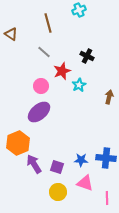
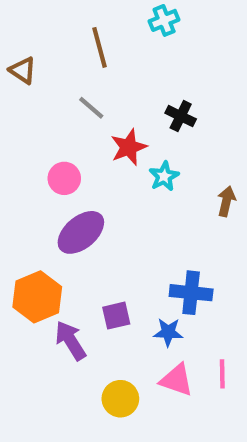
pink circle: (41, 86) -> (64, 178), moved
blue cross: (106, 158) -> (191, 293), moved
purple square: (57, 167) -> (116, 316), moved, turned -32
pink line: (107, 198) -> (222, 374), moved

